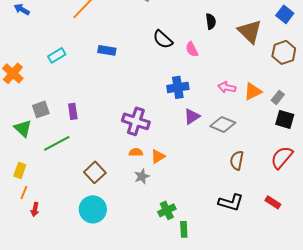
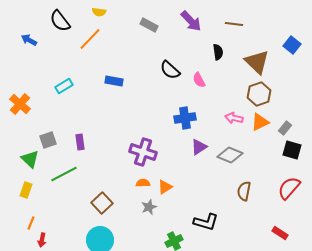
brown hexagon: (284, 52) -> (259, 94), moved
yellow rectangle: (20, 170) -> (26, 190), moved
black L-shape: (231, 202) -> (206, 222), moved

